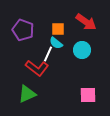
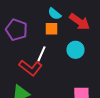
cyan semicircle: (56, 43) -> (55, 14), moved

